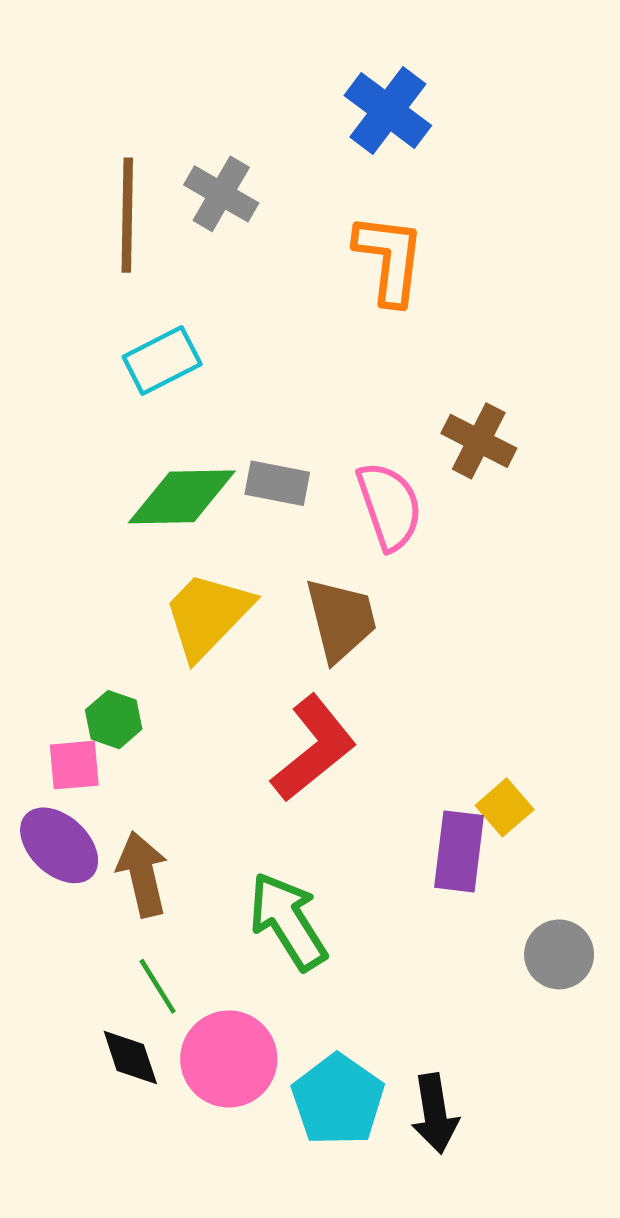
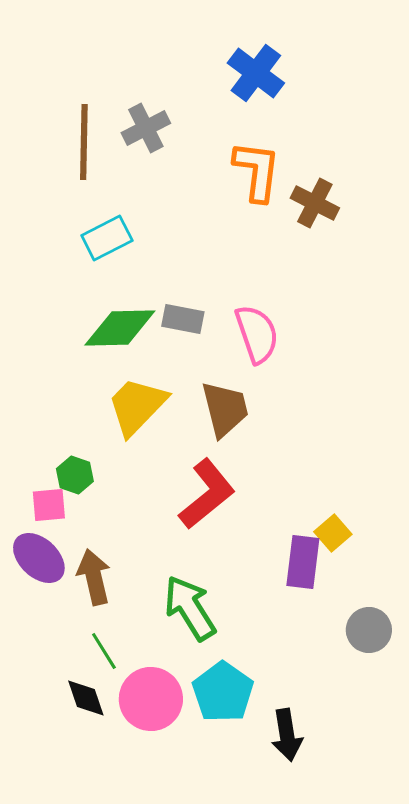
gray cross: (221, 194) -> (146, 128), turned 33
brown cross: (479, 441) -> (315, 203), moved
cyan pentagon: (338, 1100) -> (223, 692), moved

